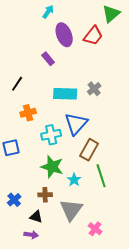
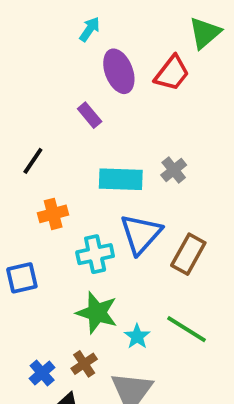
brown rectangle: (89, 150) -> (188, 254), moved
green line: (101, 176) -> (186, 329), turned -40
brown cross: (45, 195) -> (84, 364), turned -32
blue cross: (14, 200) -> (42, 373), moved

